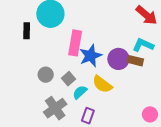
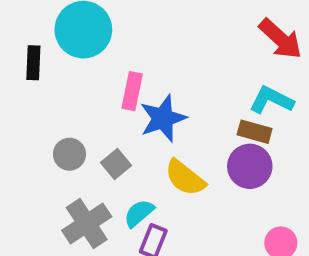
pink rectangle: (75, 43) -> (132, 91), size x0.7
purple circle: (118, 59) -> (250, 166), moved
cyan semicircle: (80, 92) -> (139, 213), moved

